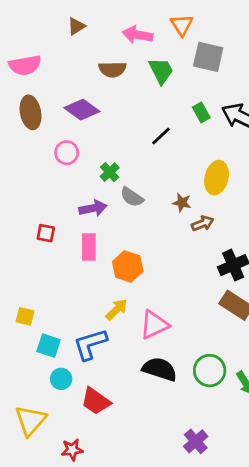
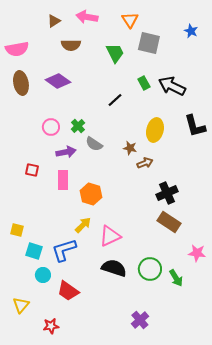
pink arrow: (137, 35) -> (87, 17), moved
brown semicircle: (112, 69) -> (71, 45), moved
pink circle: (67, 153) -> (51, 127), moved
yellow triangle: (31, 421) -> (21, 305), size x0.7

